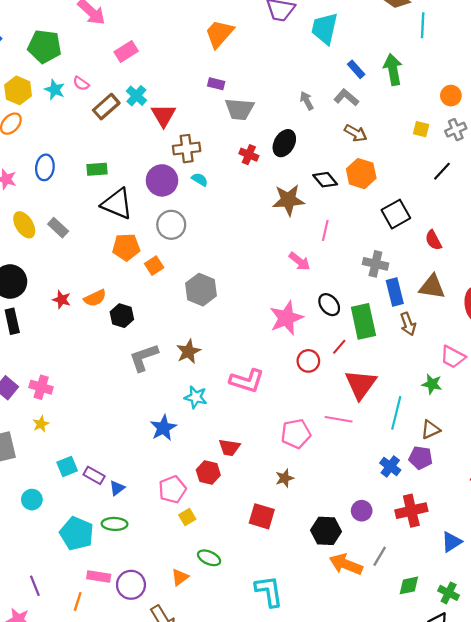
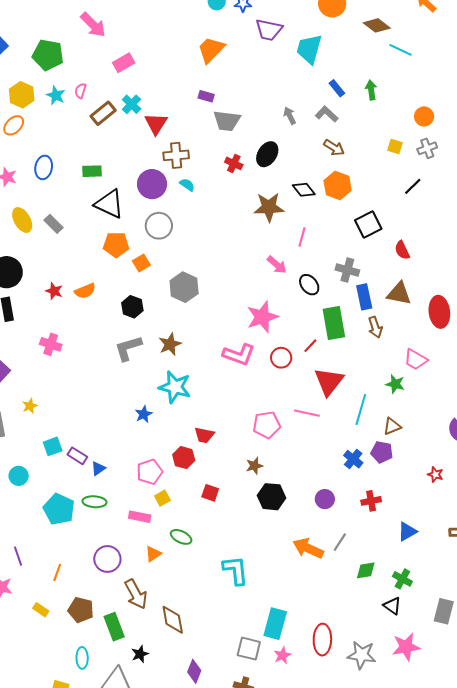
cyan line: (423, 25) -> (400, 50), turned -70
green arrow: (393, 70) -> (371, 90), size x0.7
pink semicircle: (81, 83) -> (81, 91), turned 70
black ellipse: (329, 305) -> (309, 285), moved
black hexagon: (122, 316) -> (132, 307), moved
pink L-shape: (247, 381) -> (239, 355), moved
pink cross: (41, 387) -> (51, 344), moved
cyan star: (196, 397) -> (175, 387), size x1.5
blue star: (163, 428) -> (144, 414), size x0.7
red cross: (411, 511) -> (371, 501), size x0.7
red square: (262, 516) -> (210, 493), moved, size x0.7
black hexagon: (326, 531) -> (272, 497), moved
pink rectangle: (99, 576) -> (140, 517), moved

